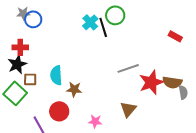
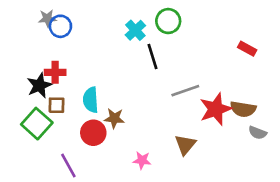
black line: (103, 27) -> (152, 57), moved
red cross: (20, 47) -> (55, 72), moved
gray semicircle: (183, 92) -> (258, 133), moved, turned 120
red circle: (59, 111) -> (93, 133), moved

